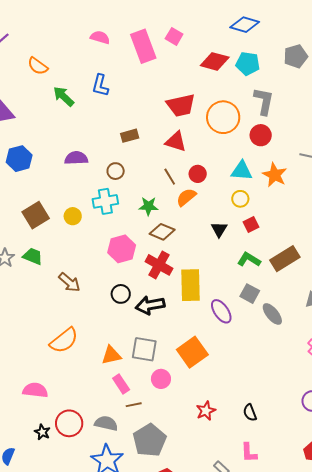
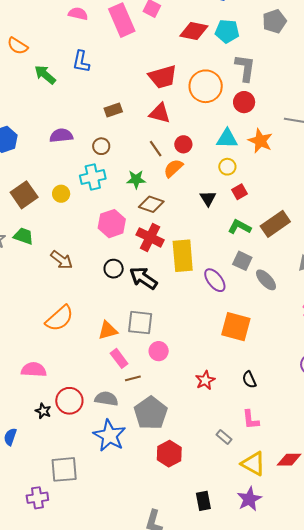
black arrow: (150, 305) -> (143, 278), turned 48
orange square: (192, 352) -> (236, 327), moved, turned -36

